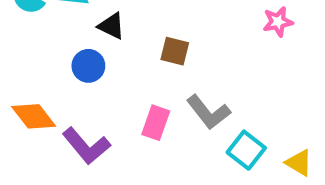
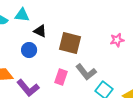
pink star: (278, 22) -> (117, 40), moved
brown square: (175, 51) -> (70, 43), size x1.6

